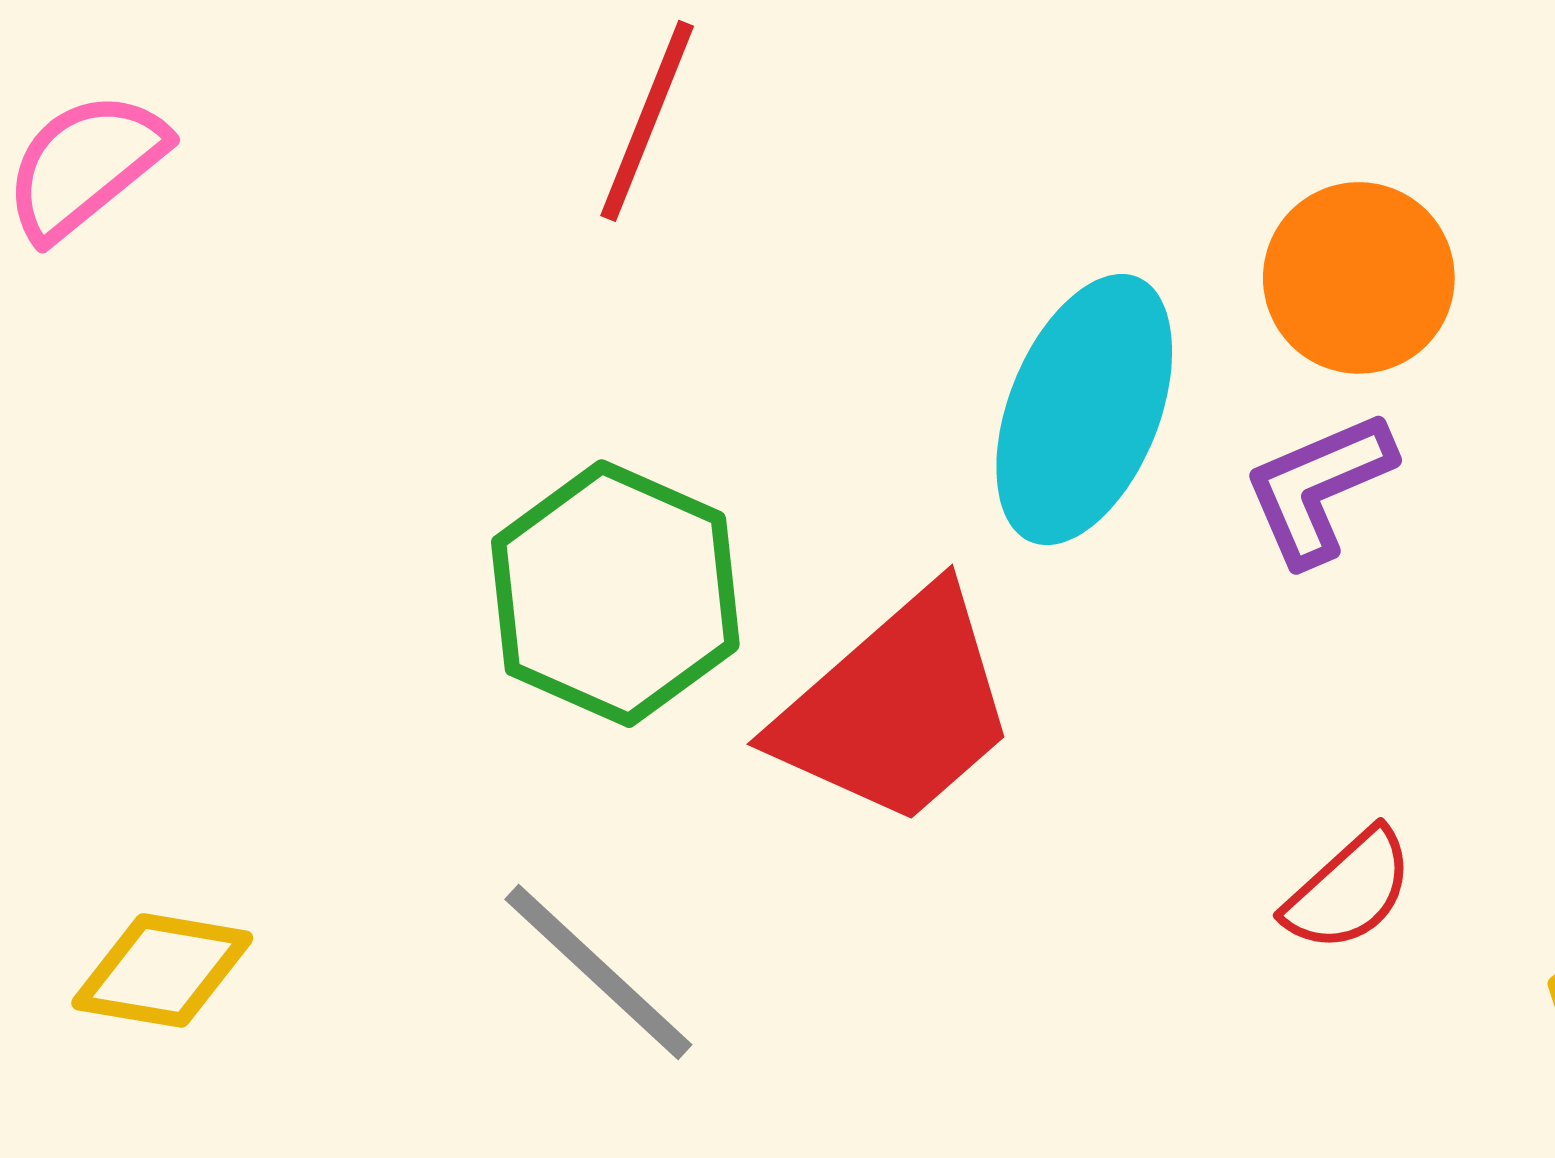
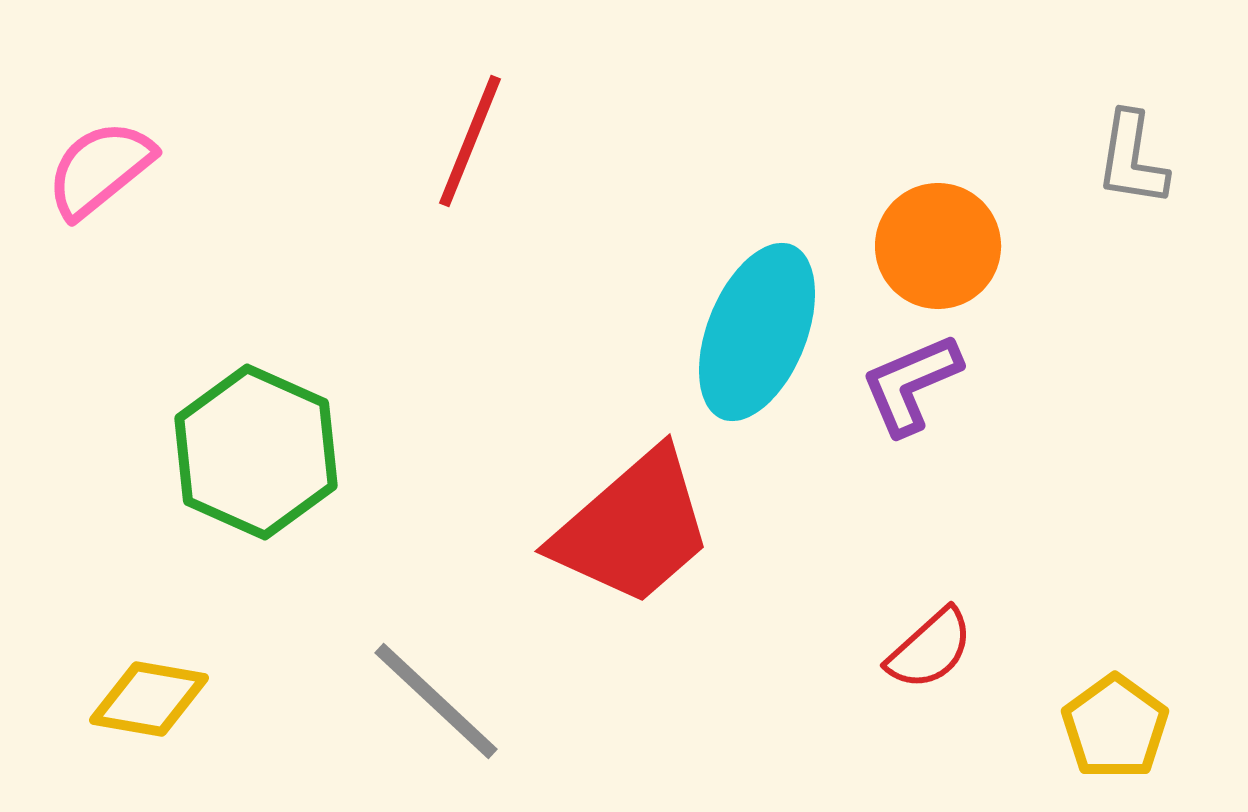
green hexagon: (615, 594) -> (256, 452), moved

